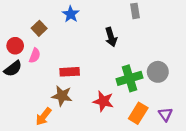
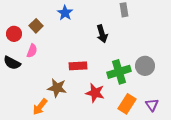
red circle: (15, 46) -> (14, 34), moved
black semicircle: (13, 69) -> (12, 63), turned 66
red rectangle: (70, 72) -> (78, 66), moved

